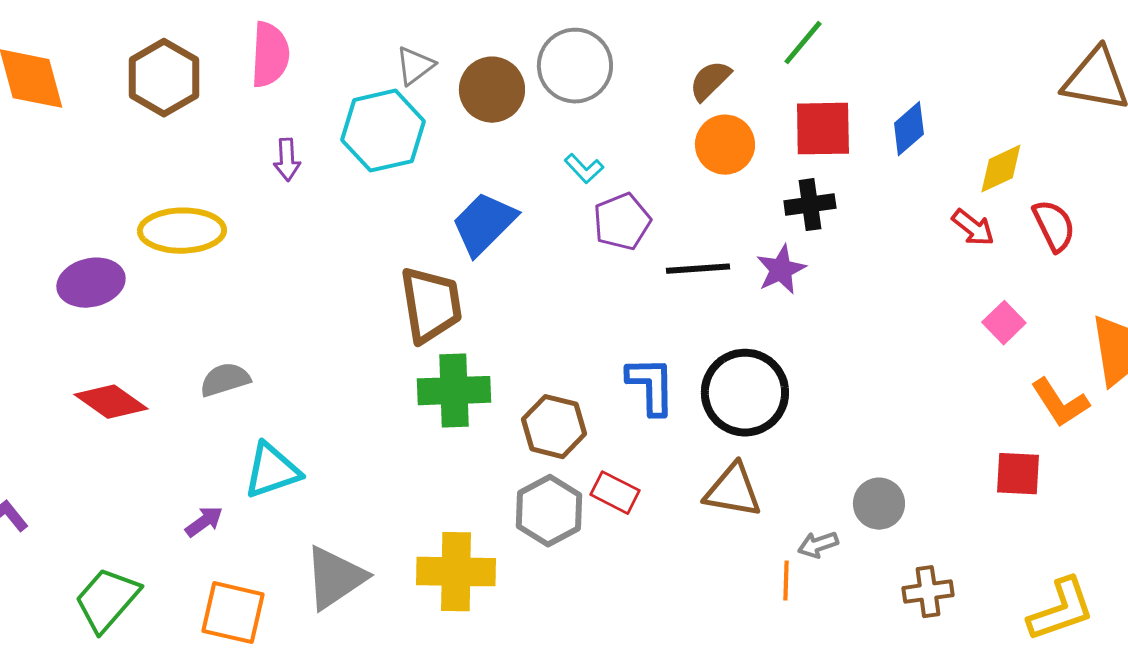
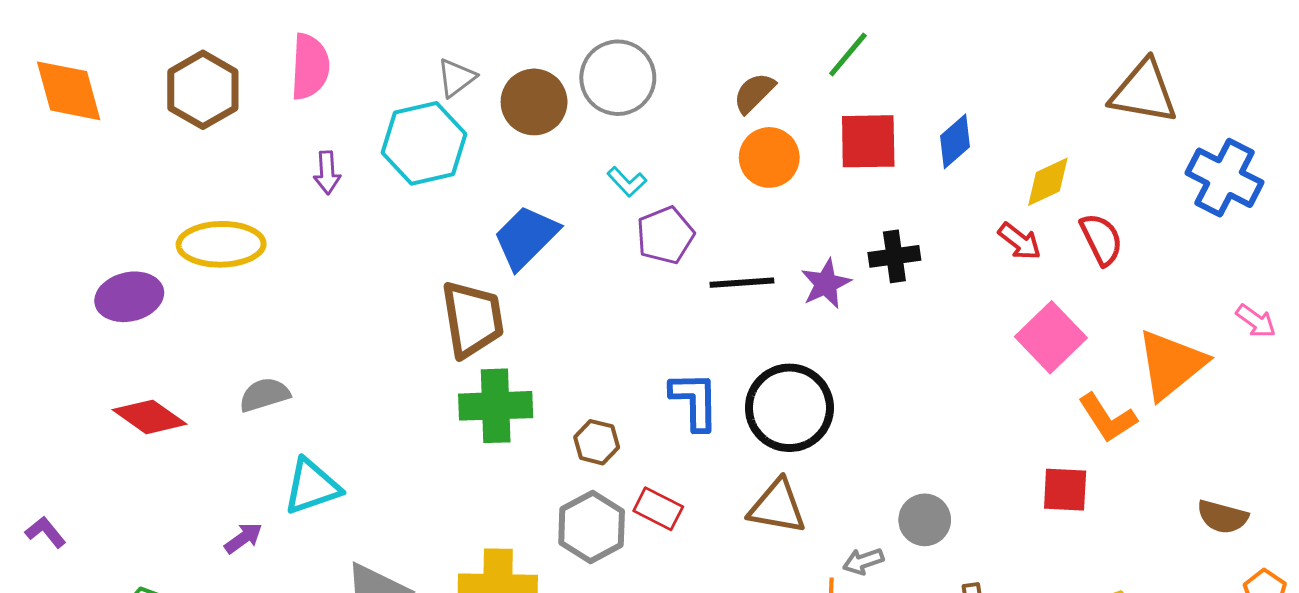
black cross: (810, 205) -> (894, 256), moved
pink square: (1004, 323) -> (1051, 337), size x1.6
brown hexagon: (554, 427) -> (597, 442), size x0.7

